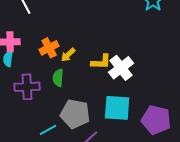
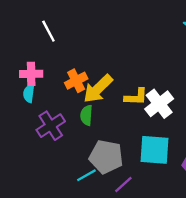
yellow arrow: (68, 55) -> (98, 89), size x1.8
purple cross: (27, 87) -> (51, 126), turned -30
cyan line: (48, 130) -> (86, 175), moved

